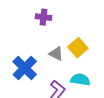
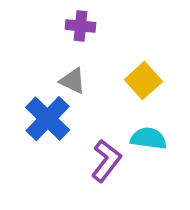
gray triangle: (56, 54) -> (73, 81), moved

